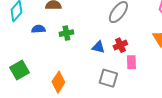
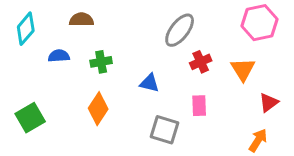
red cross: (120, 45) -> (201, 62), moved
orange diamond: (58, 82) -> (98, 109), moved

